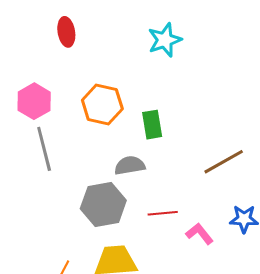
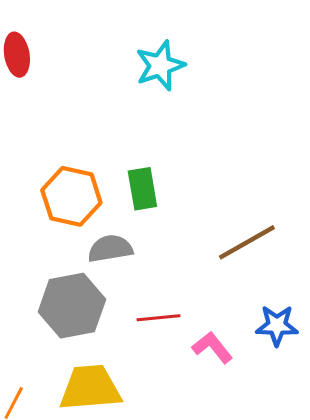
orange hexagon: (102, 104) -> (71, 196), moved

